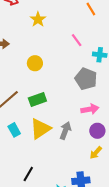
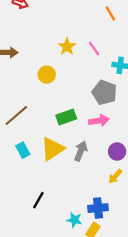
yellow star: (38, 19) -> (67, 47), moved
green rectangle: (37, 99) -> (66, 117), moved
pink arrow: (90, 109) -> (99, 121), moved

